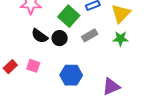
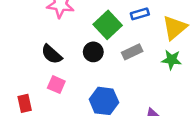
black semicircle: (40, 36) -> (52, 54), moved
red rectangle: (10, 67) -> (25, 103), moved, turned -64

